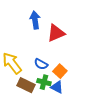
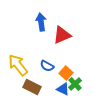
green cross: (44, 82) -> (75, 84), moved, turned 32

